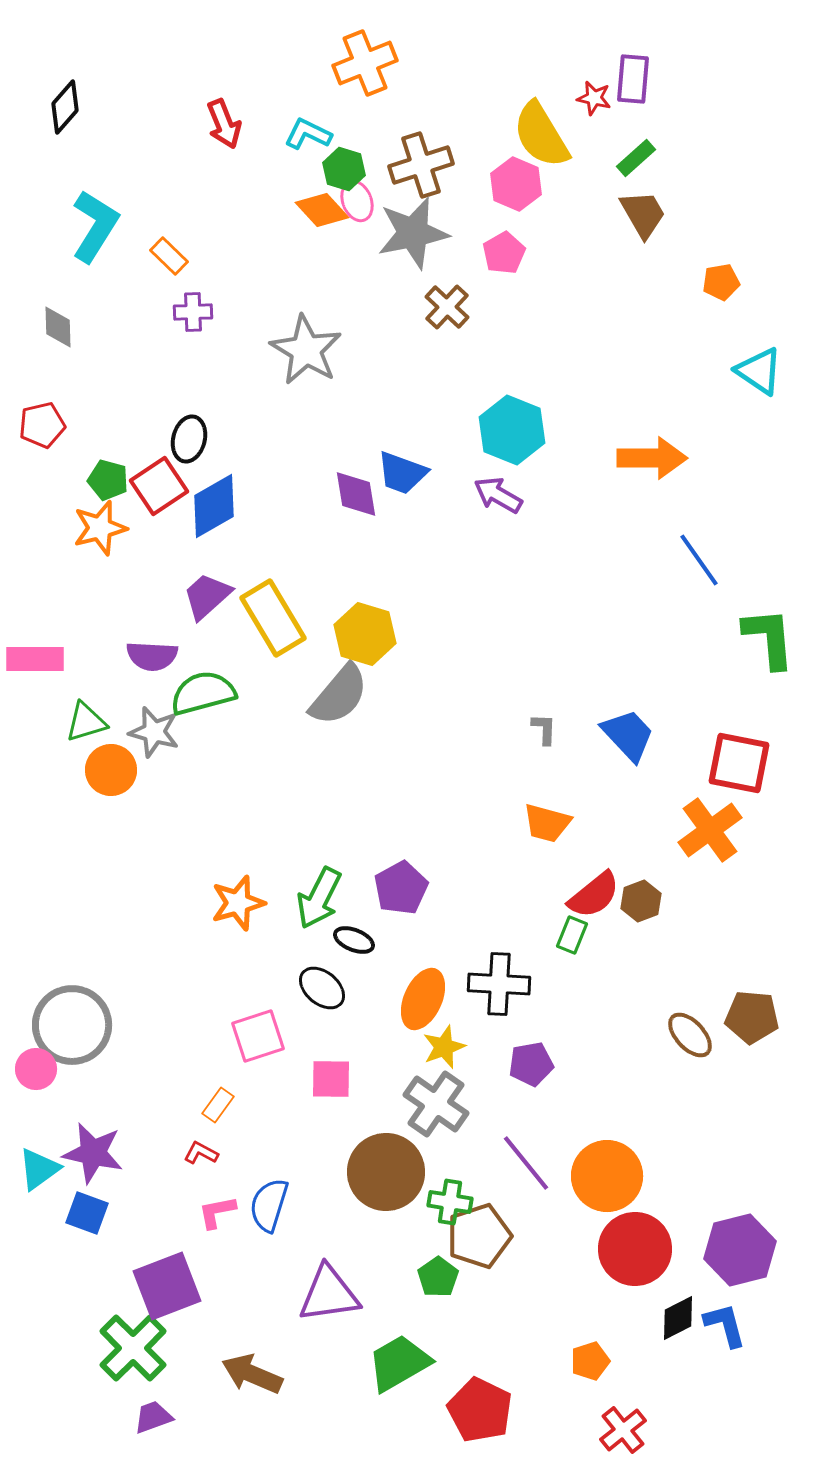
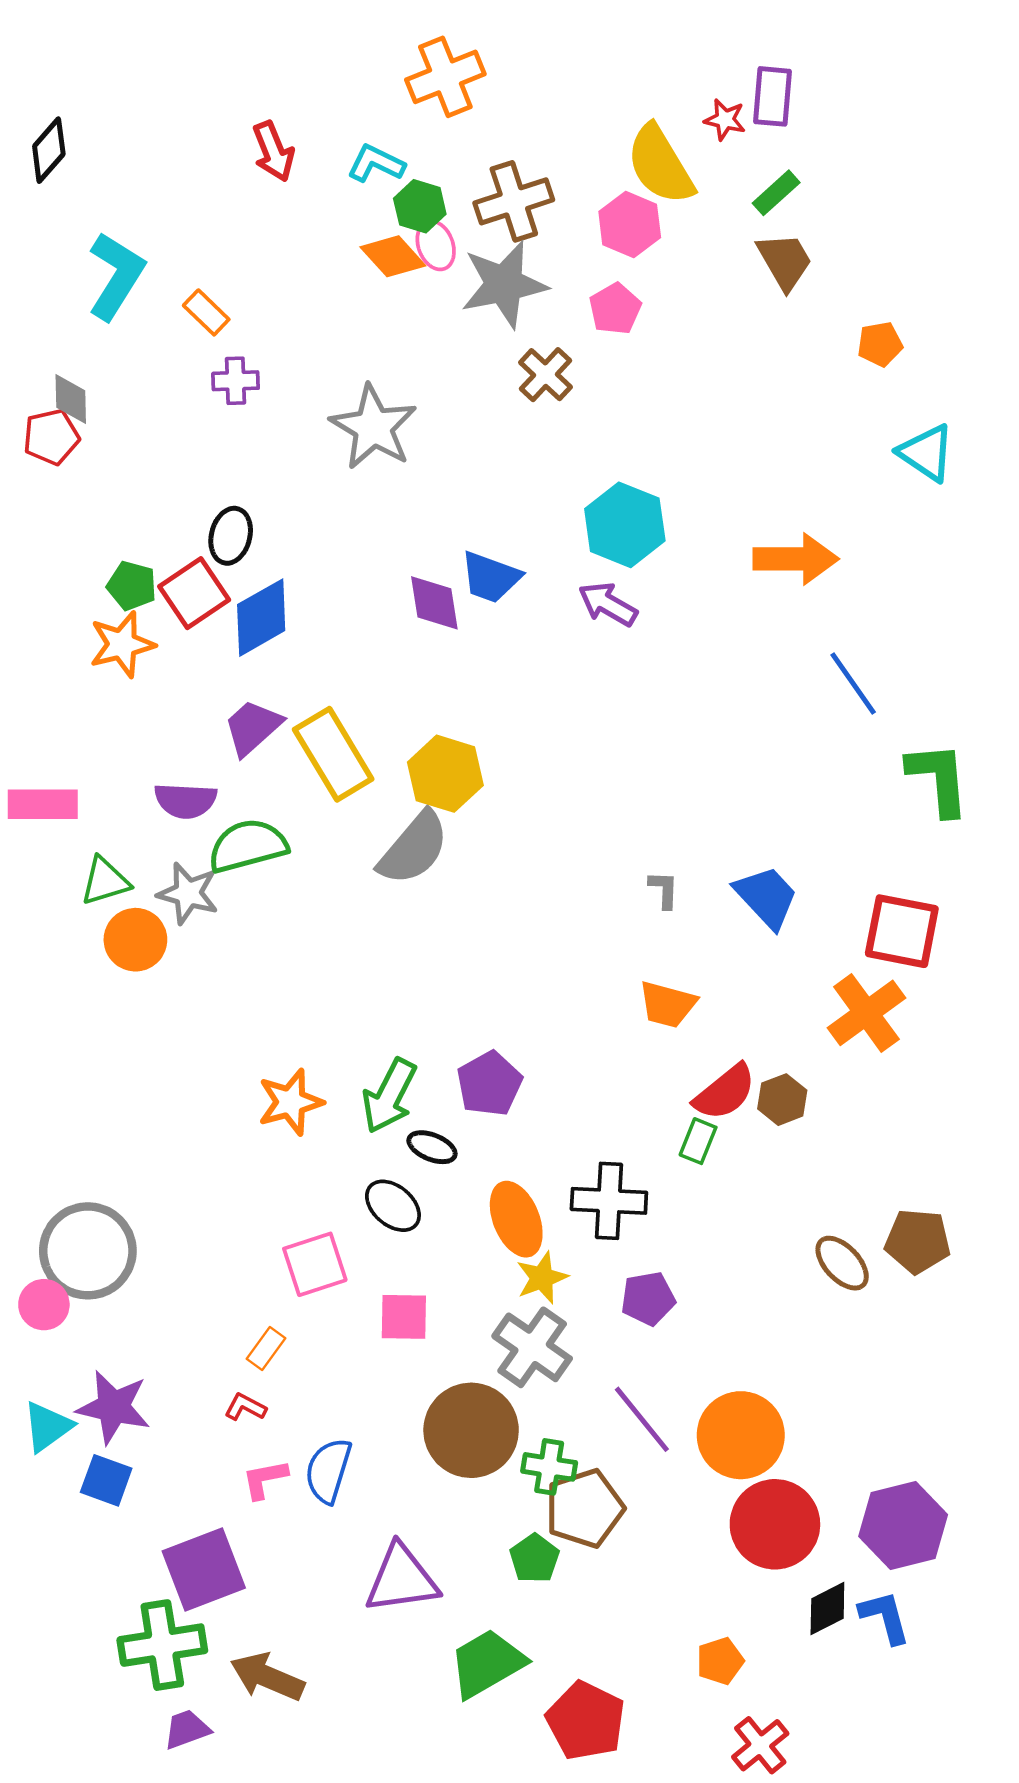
black diamond: (65, 107) -> (49, 150), moved
red pentagon: (42, 425) -> (51, 437), moved
orange ellipse: (423, 999) -> (516, 1219), turned -46
green cross: (133, 1348) -> (162, 1645), turned 36
brown arrow: (252, 1374) -> (267, 1677), moved

